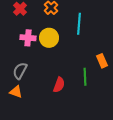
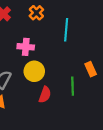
pink cross: (28, 38) -> (26, 47), moved
yellow circle: (49, 38) -> (34, 71), moved

